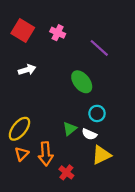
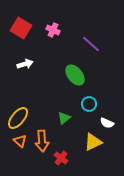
white semicircle: (89, 134) -> (107, 123), moved
orange triangle: (22, 154) -> (20, 141), turned -32

